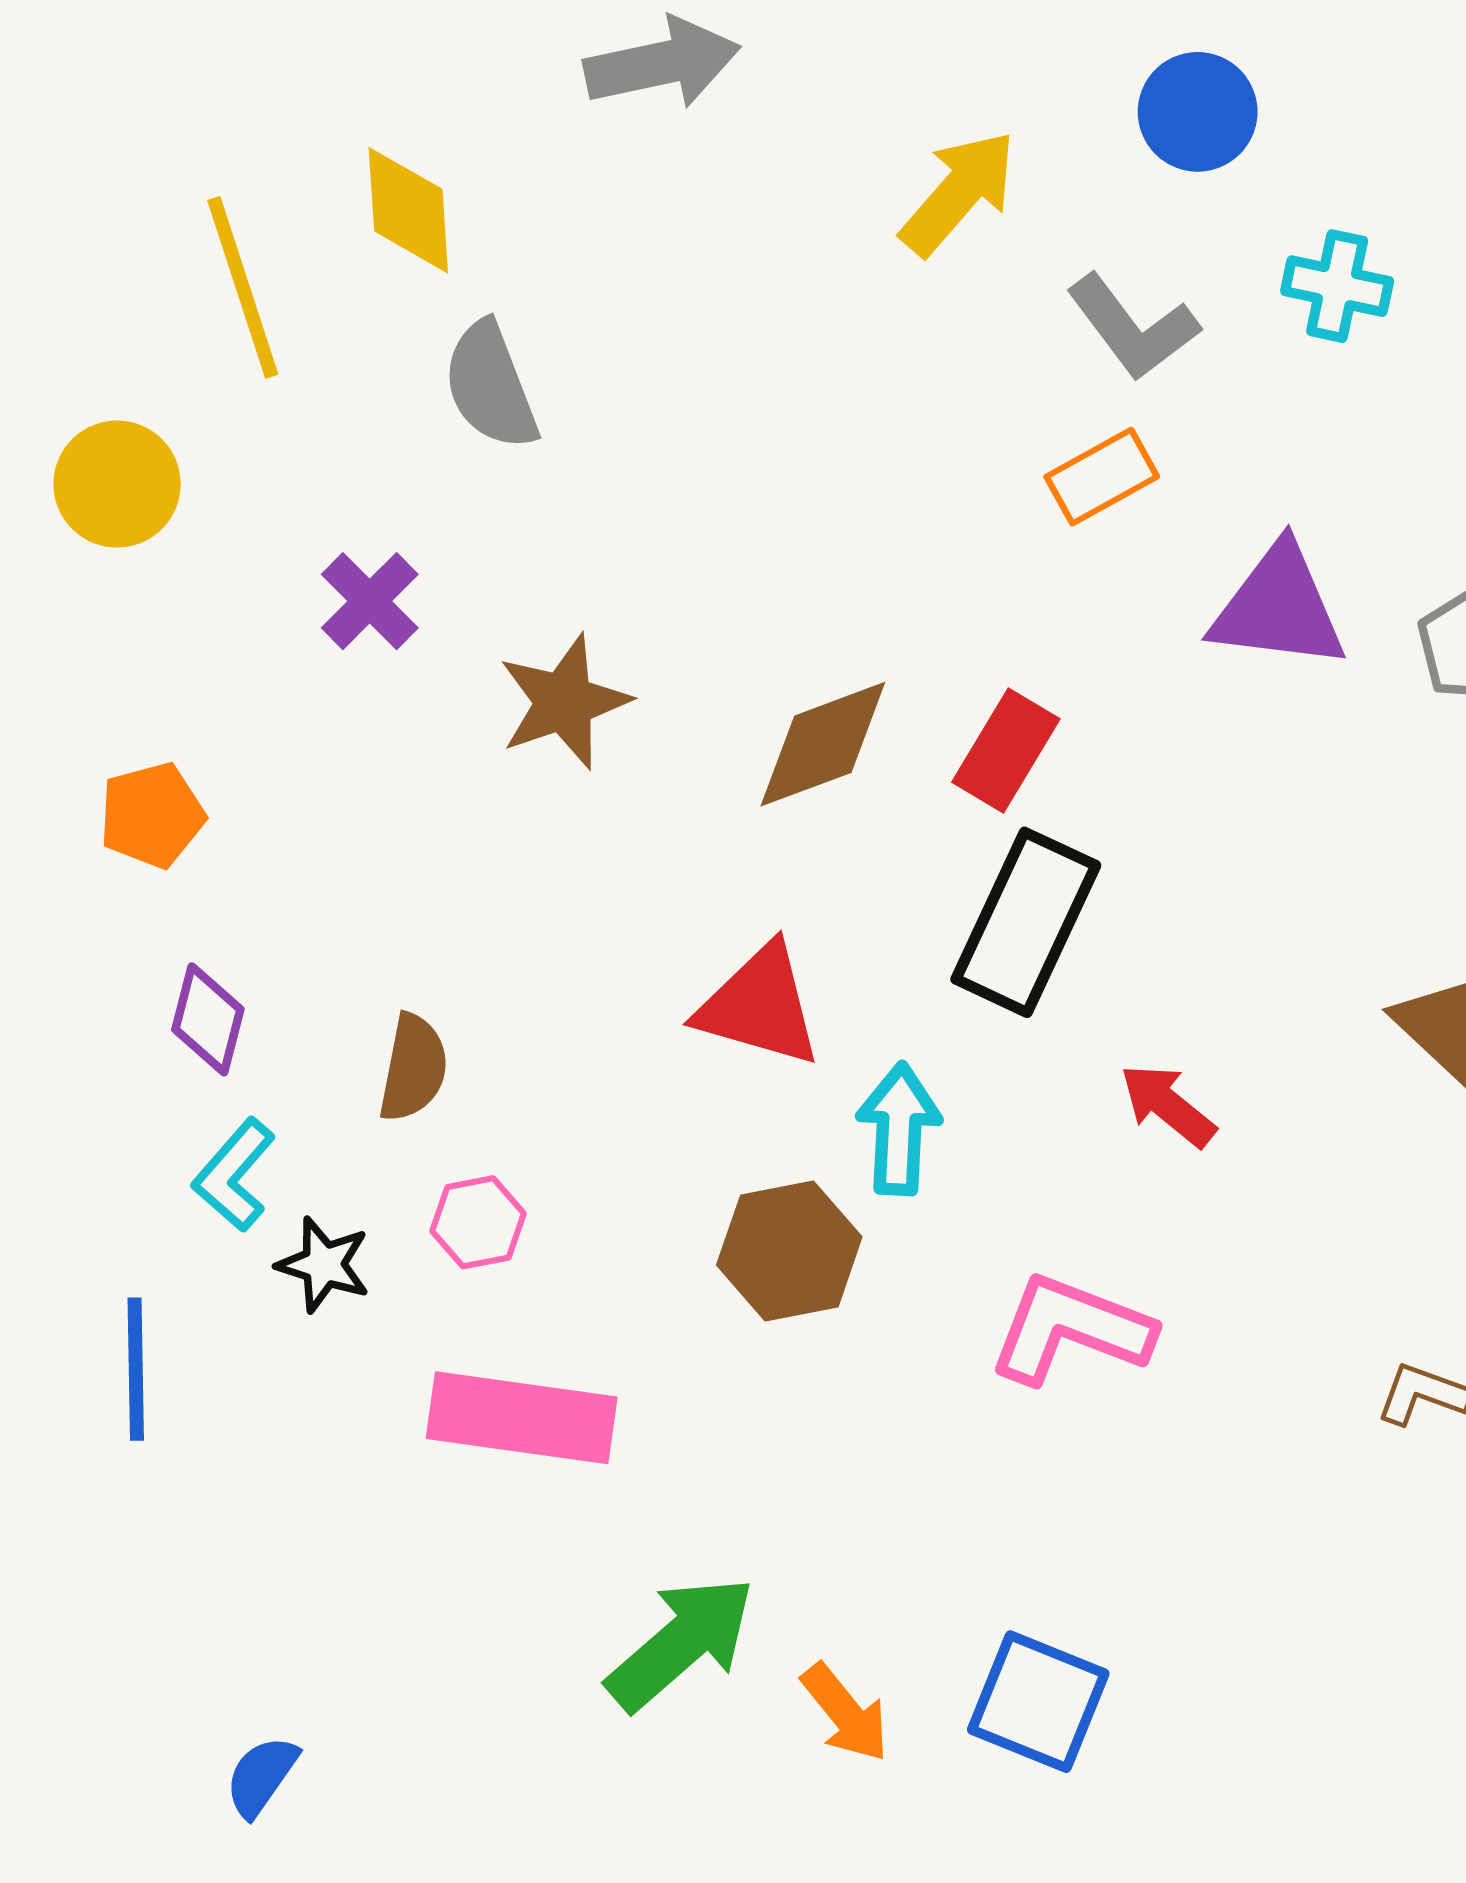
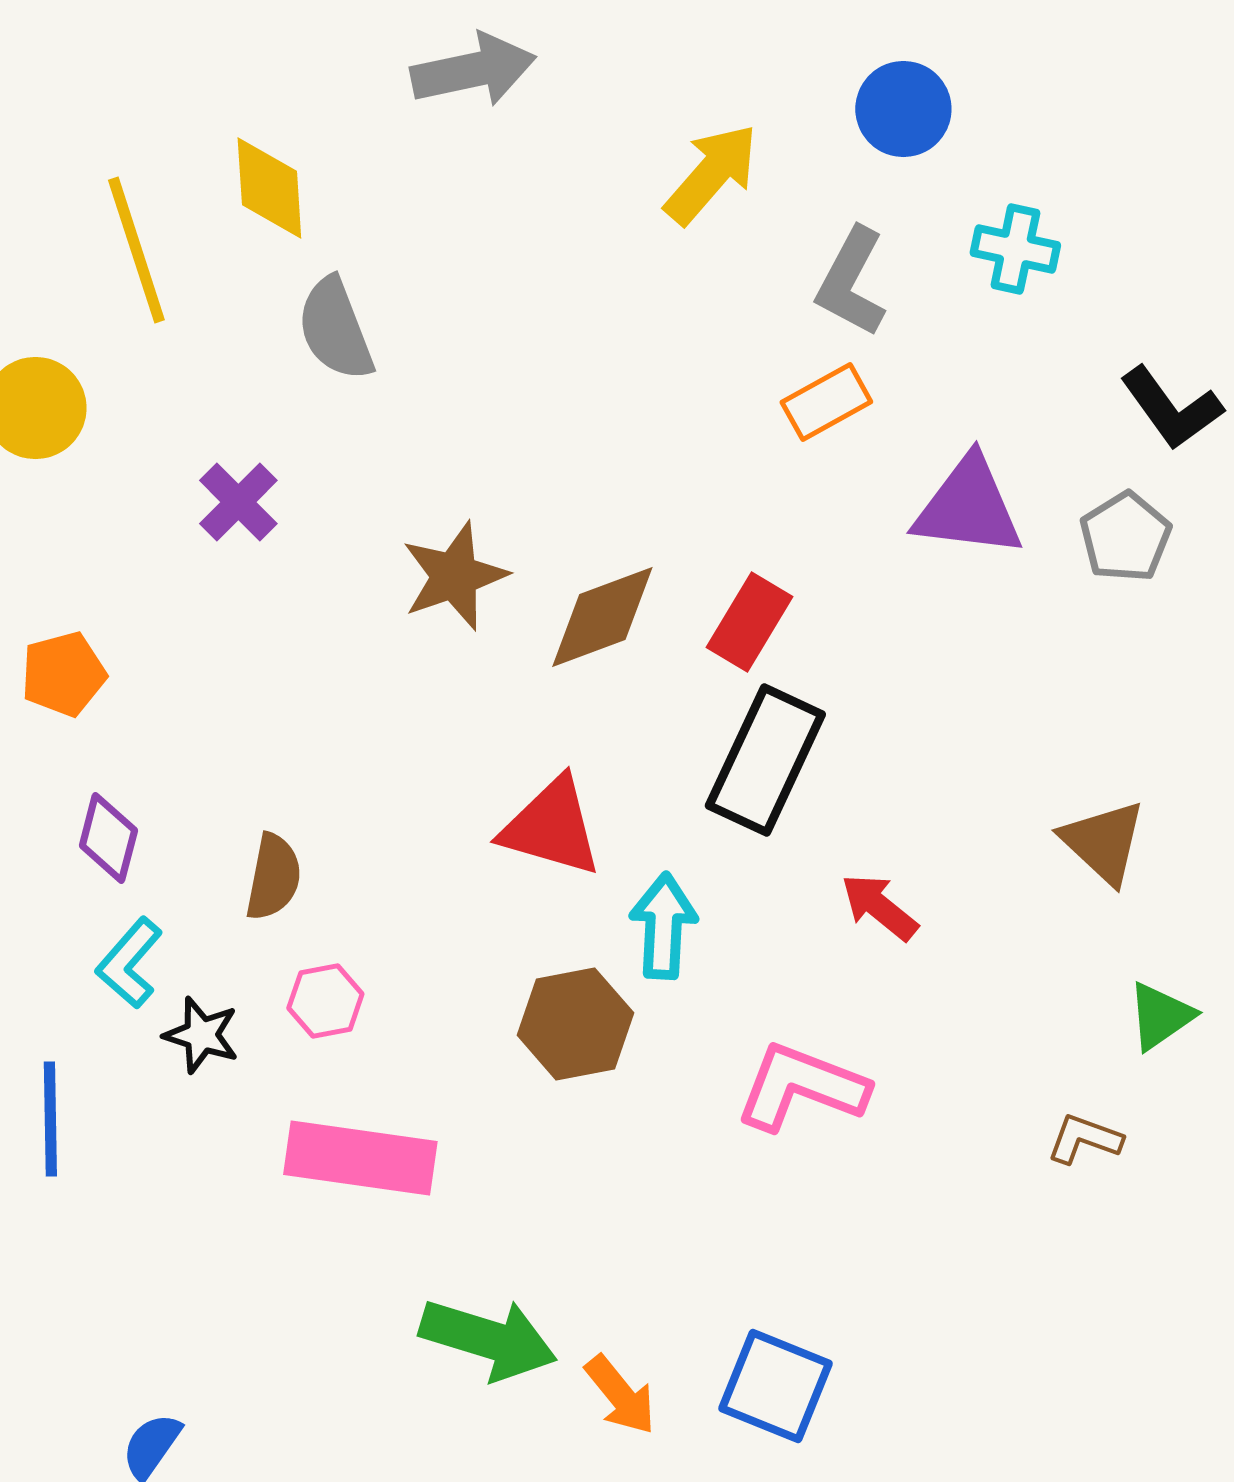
gray L-shape: (1133, 327) -> (851, 282), turned 65
brown star: (564, 702) -> (454, 576), moved
green arrow: (681, 1643) -> (488, 1339), turned 58

